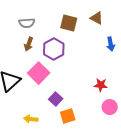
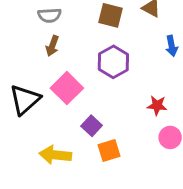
purple hexagon: (54, 49) -> (113, 62), moved
yellow arrow: (31, 119) -> (55, 155), size x1.5

